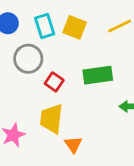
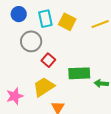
green rectangle: (98, 75) -> (79, 73), moved
yellow trapezoid: (51, 119) -> (44, 87), turned 45

